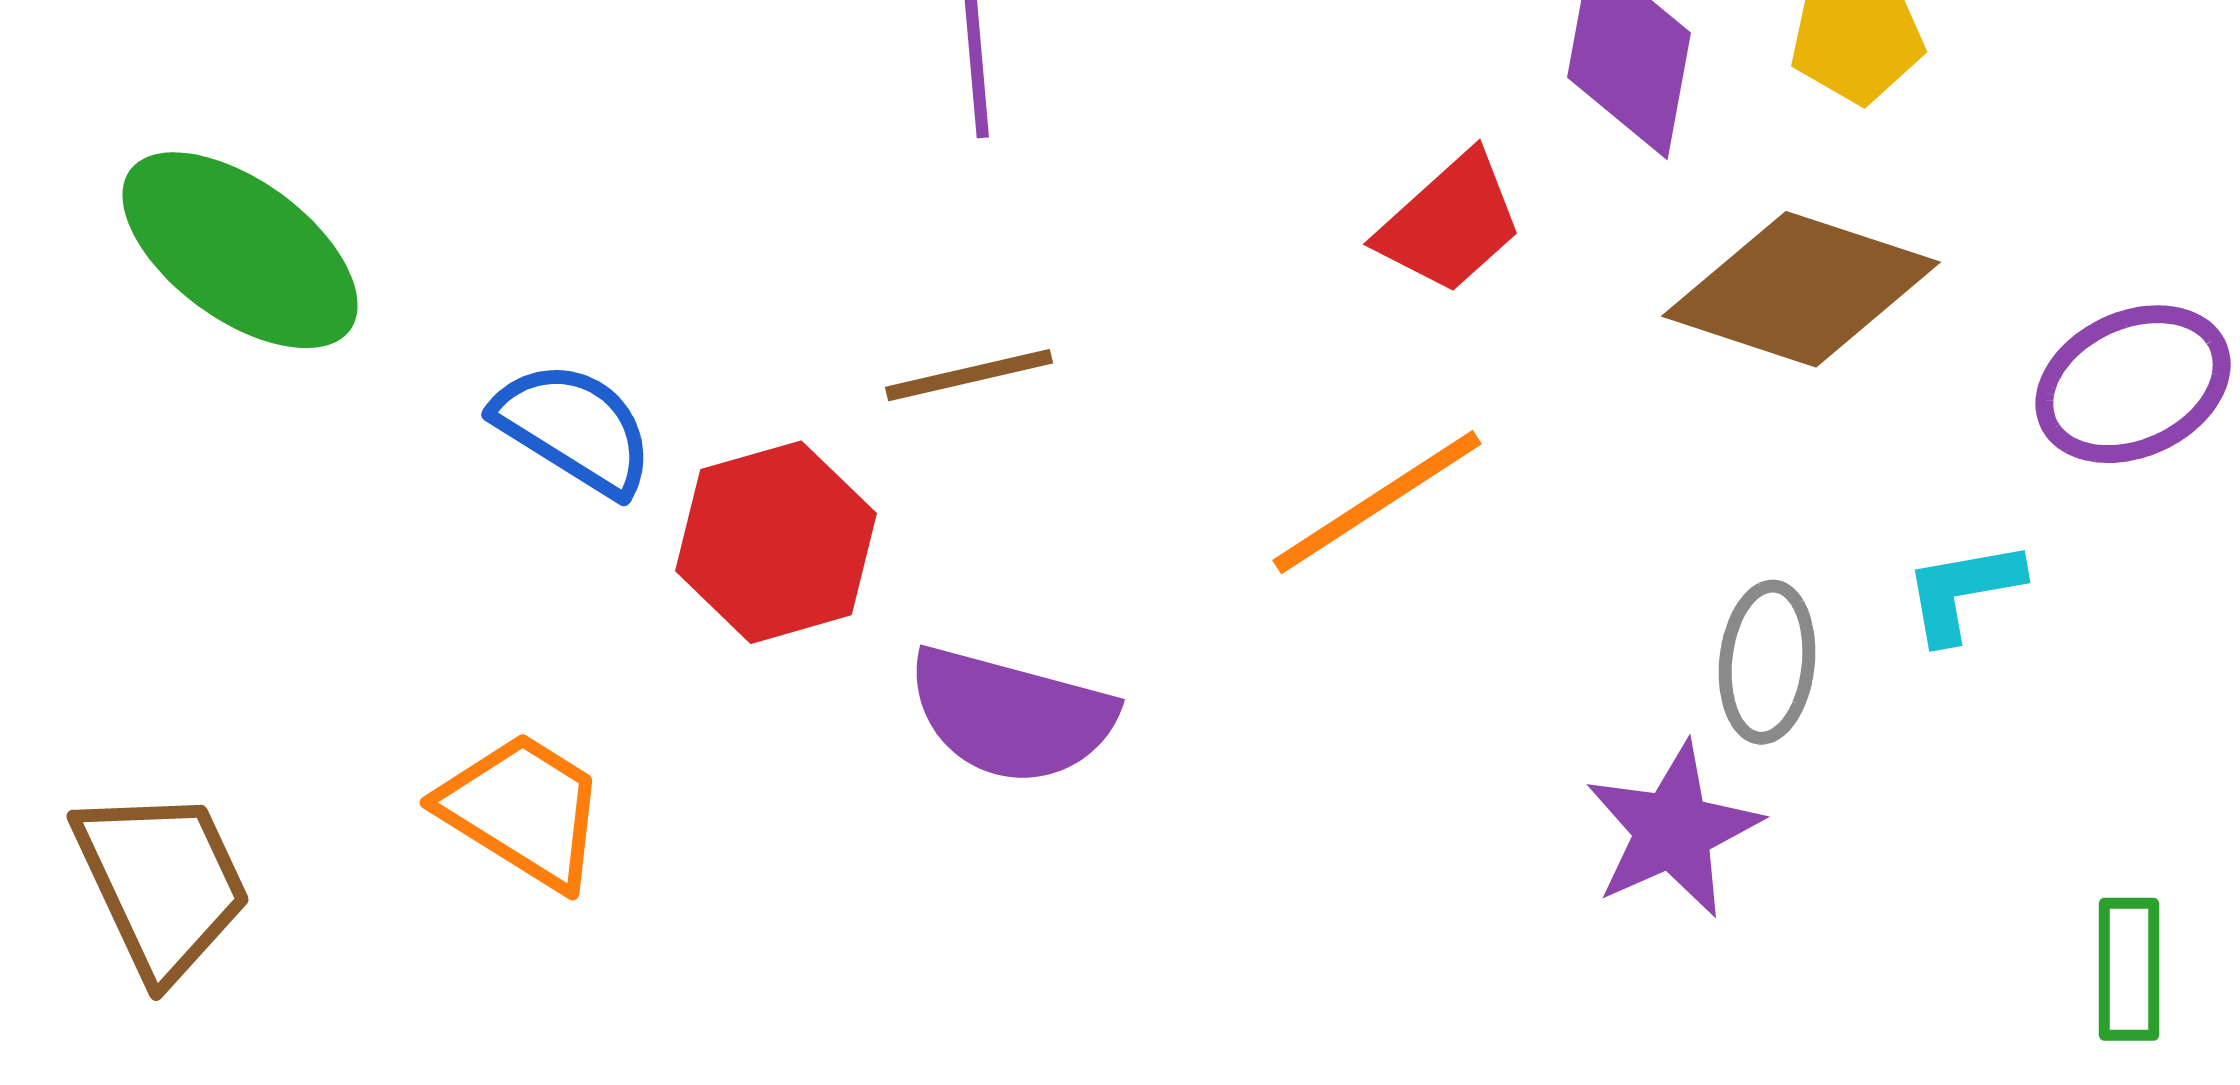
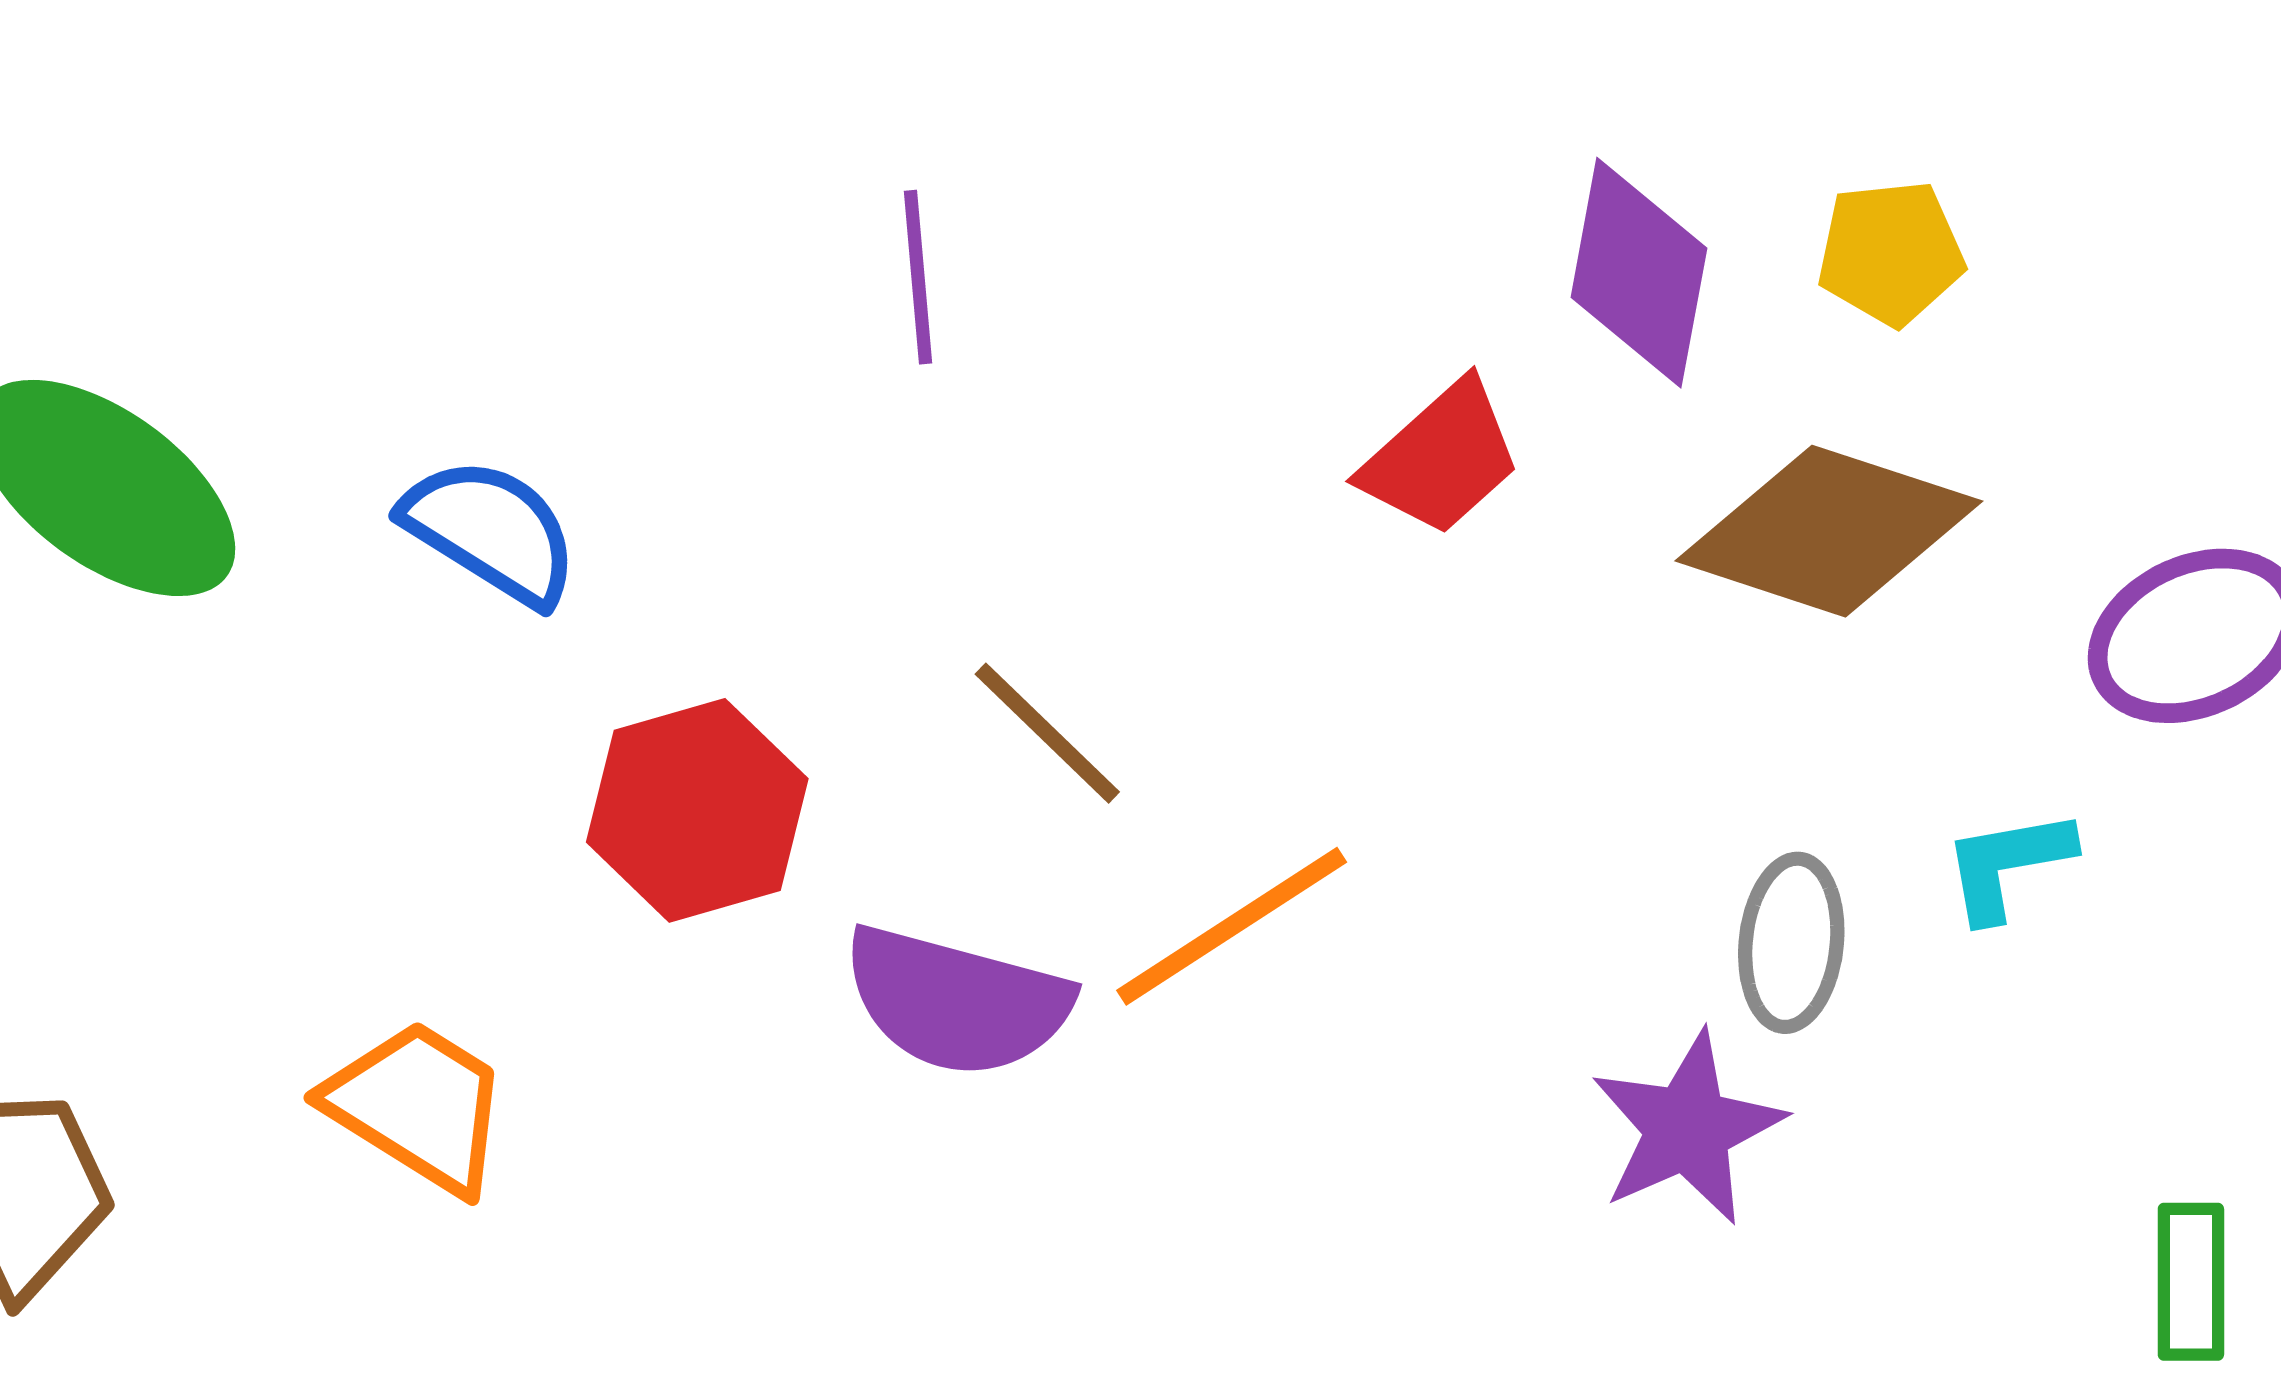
brown line: (969, 375) -> (1047, 733), moved, turned 57
blue semicircle: (574, 428) -> (491, 531), moved
orange line: (1377, 502) -> (1232, 926), moved

